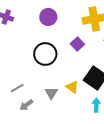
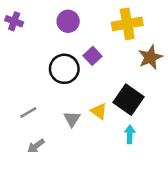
purple square: (77, 44) -> (93, 56), moved
gray arrow: (26, 105) -> (36, 146), moved

